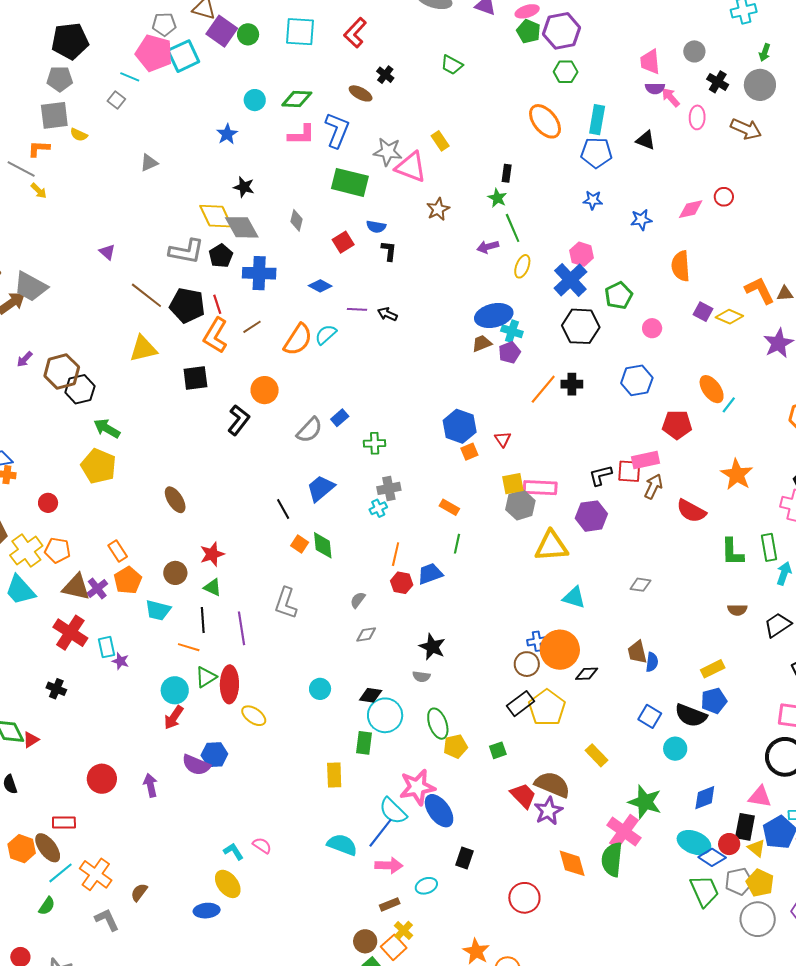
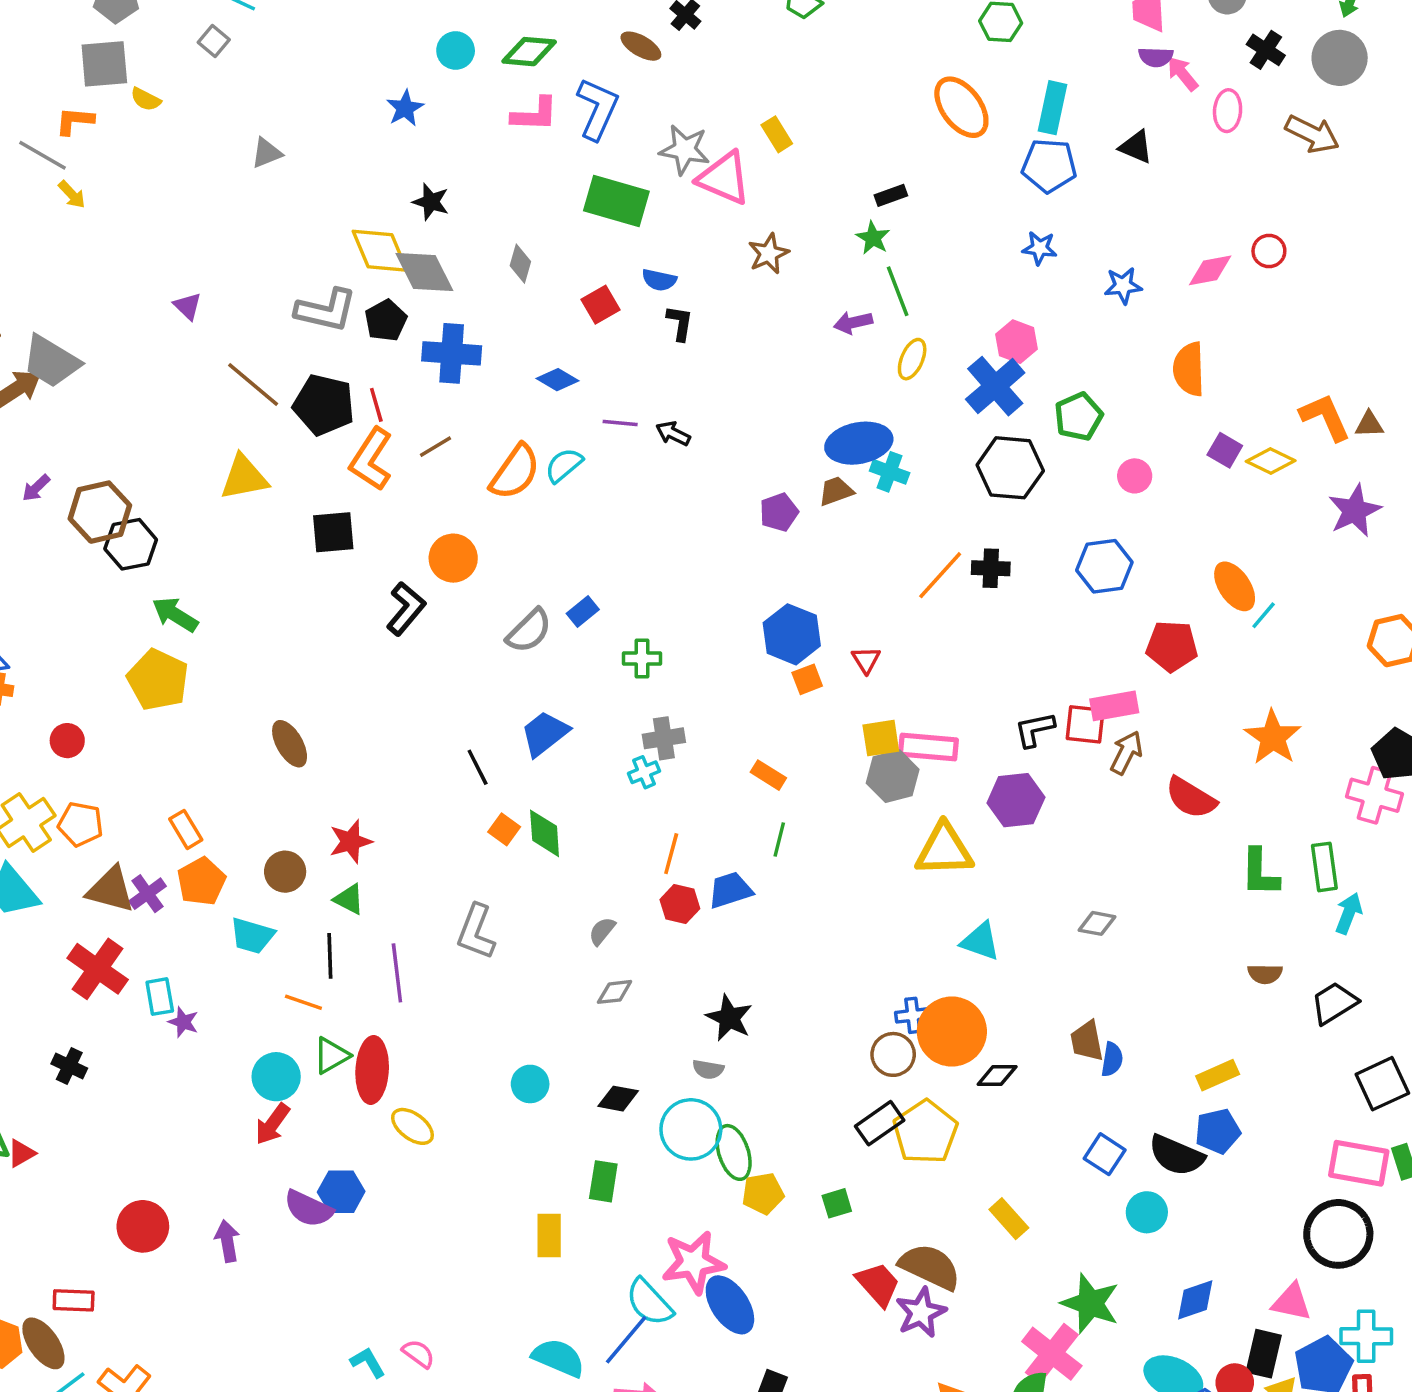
black rectangle: (507, 173) -> (891, 195), turned 60
purple pentagon: (509, 352) -> (779, 512), moved
cyan circle: (385, 715) -> (691, 1129), moved

